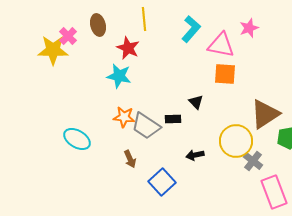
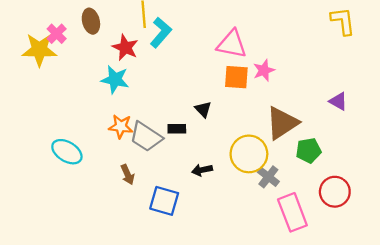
pink star: (249, 28) -> (264, 70), moved
cyan L-shape: (191, 29) -> (161, 33), moved
blue square: (162, 182) -> (164, 201), turned -32

